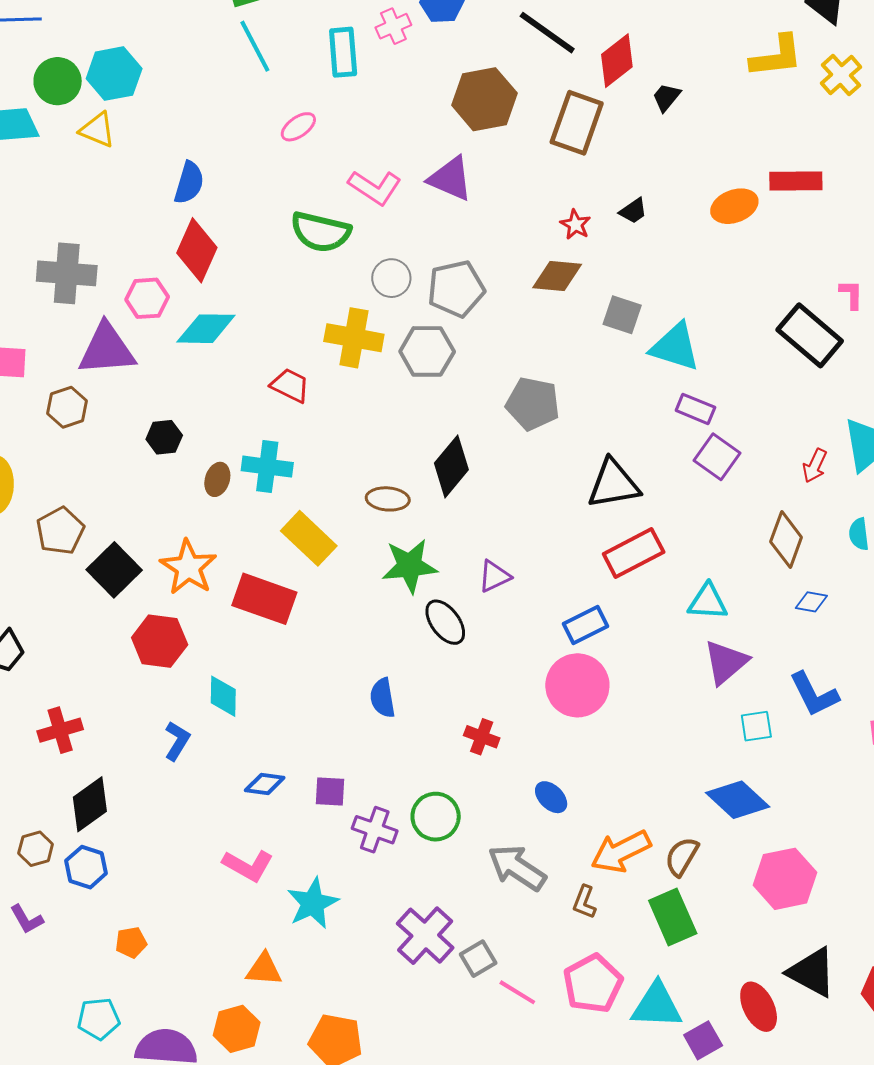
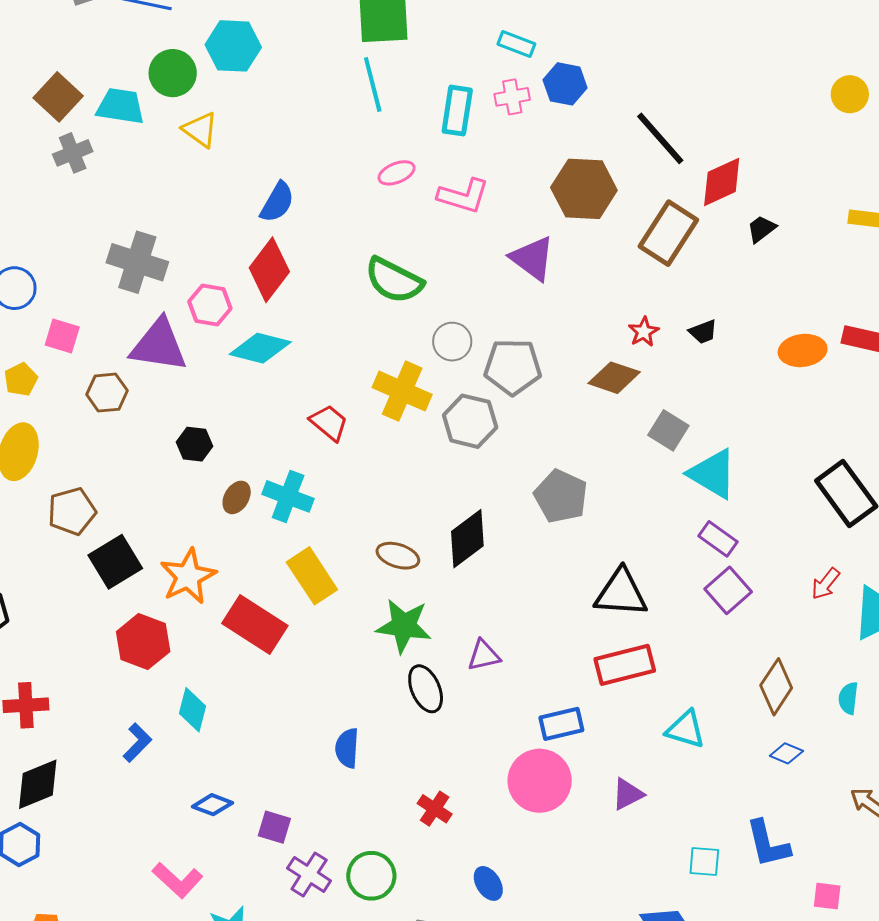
cyan hexagon: (114, 74) -> (233, 46), moved
pink L-shape: (375, 187) -> (463, 196), moved, turned -30
red arrow: (815, 466) -> (826, 584), moved
purple triangle: (726, 662) -> (628, 794), moved, size x0.7

